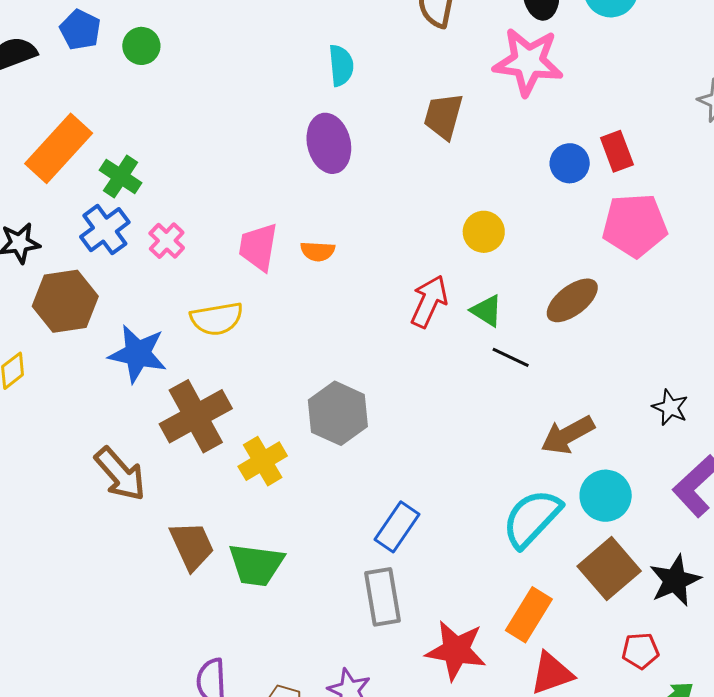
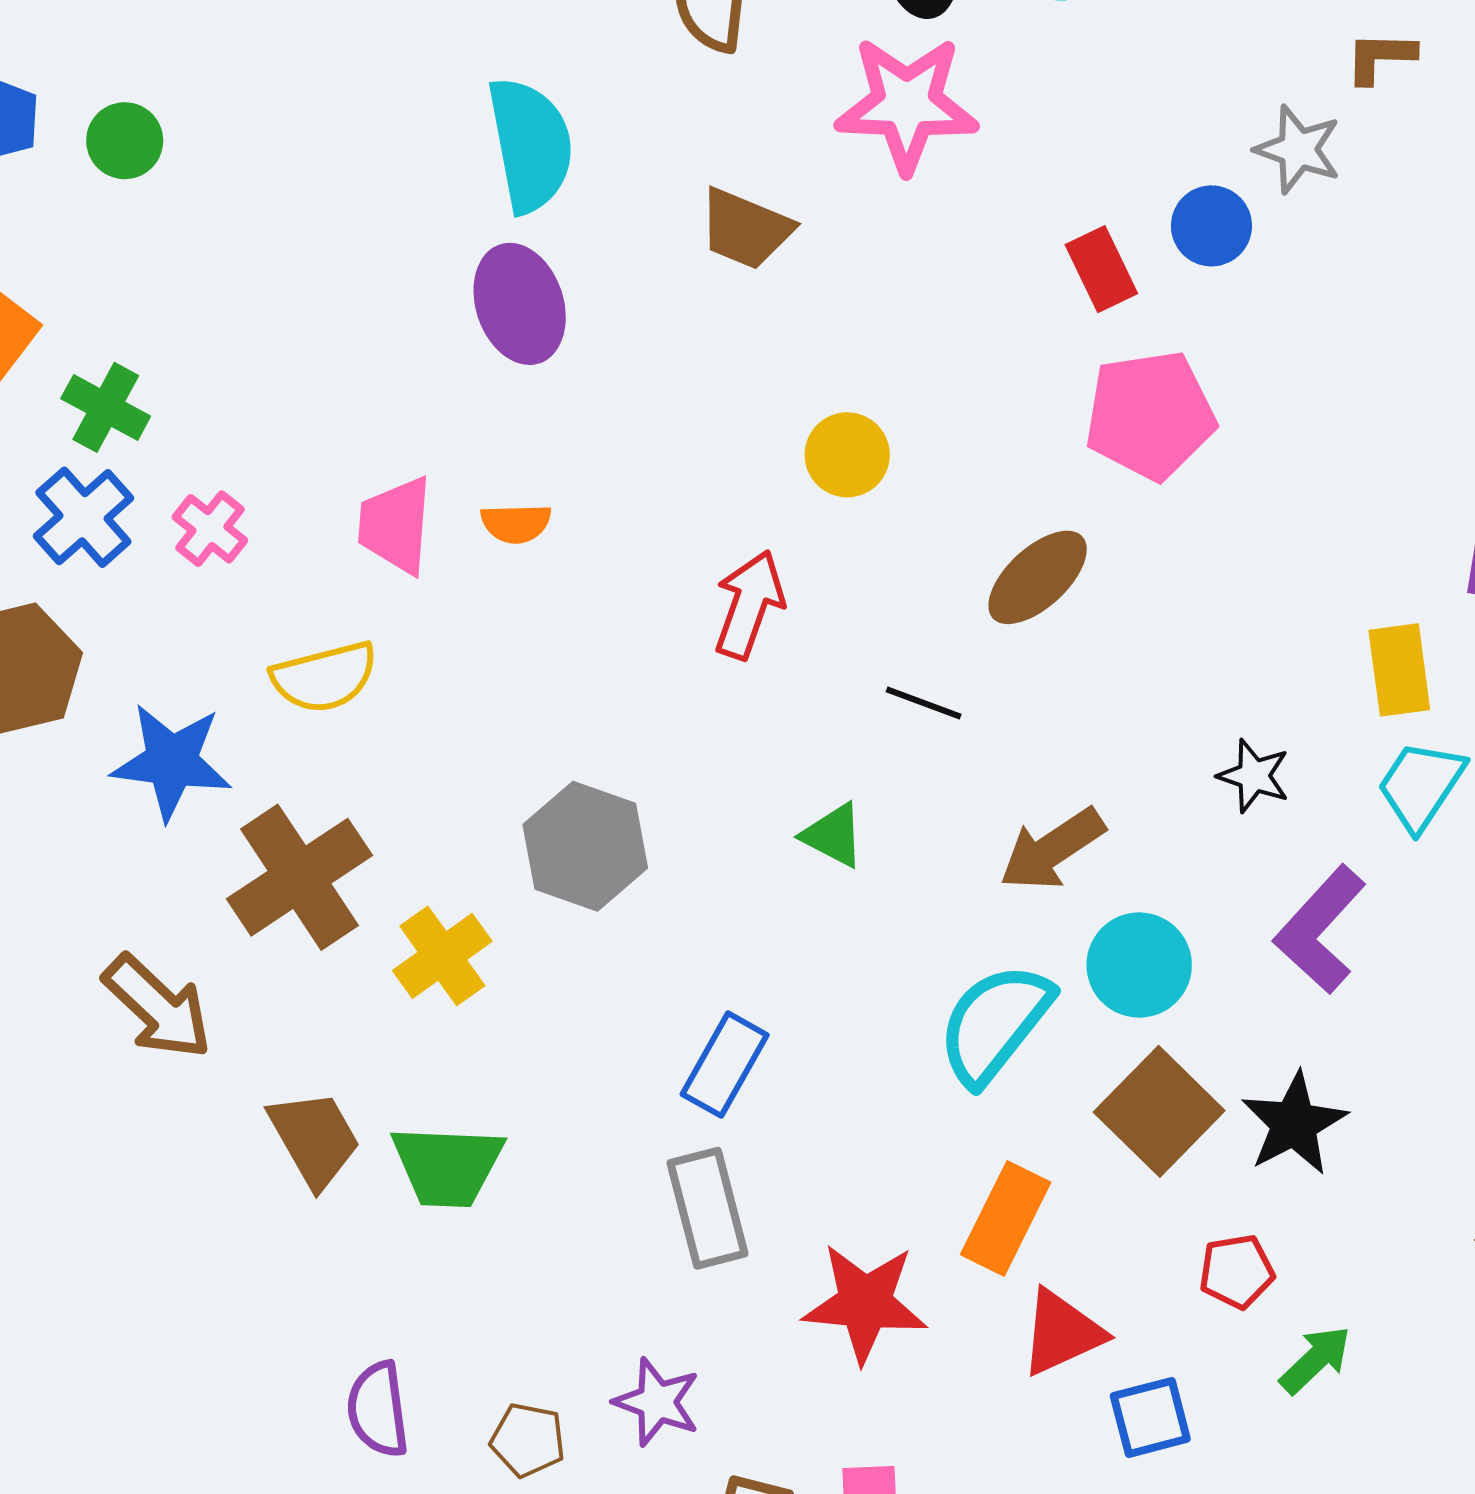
cyan semicircle: (341, 65) -> (530, 145), size x1.6
brown trapezoid: (443, 116) -> (746, 229), turned -78
blue circle: (570, 163) -> (1211, 226), moved
green triangle: (487, 311) -> (833, 835), moved

